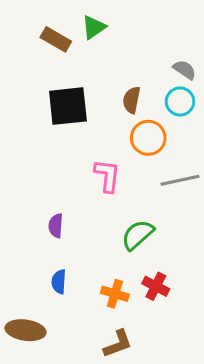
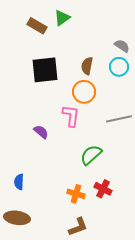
orange circle: (148, 138) -> (84, 92), moved
purple semicircle: (56, 226) -> (41, 132), moved, turned 126
blue semicircle: (59, 282) -> (19, 182), moved

